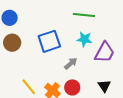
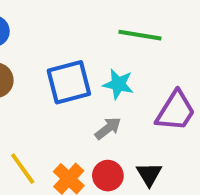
cyan star: (84, 39) -> (118, 84), moved
black triangle: (104, 86) -> (149, 174), moved

